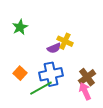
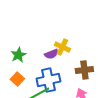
green star: (20, 27) -> (18, 55), moved
brown cross: (87, 77) -> (84, 70), moved, turned 30

